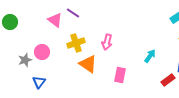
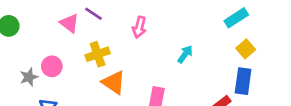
pink arrow: (107, 42) -> (139, 27), moved
cyan arrow: (150, 56) -> (185, 54), moved

